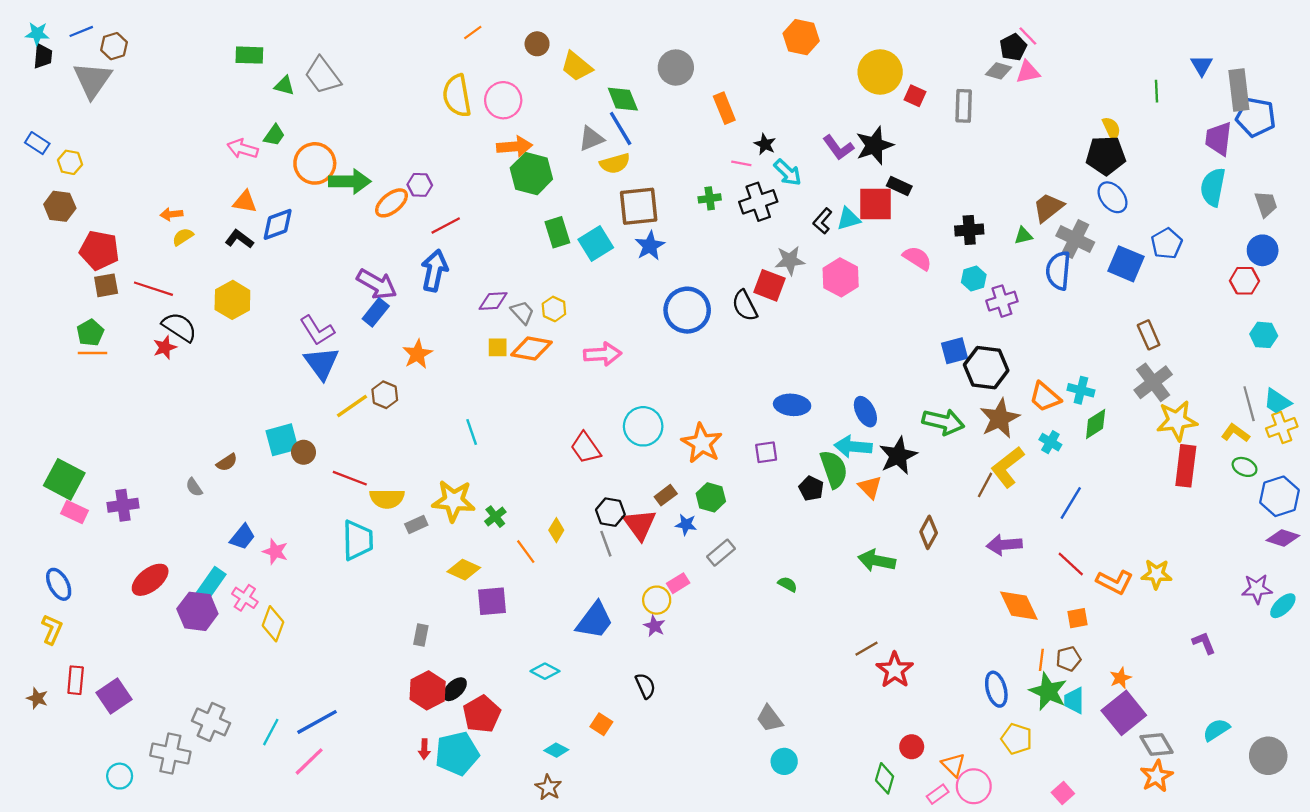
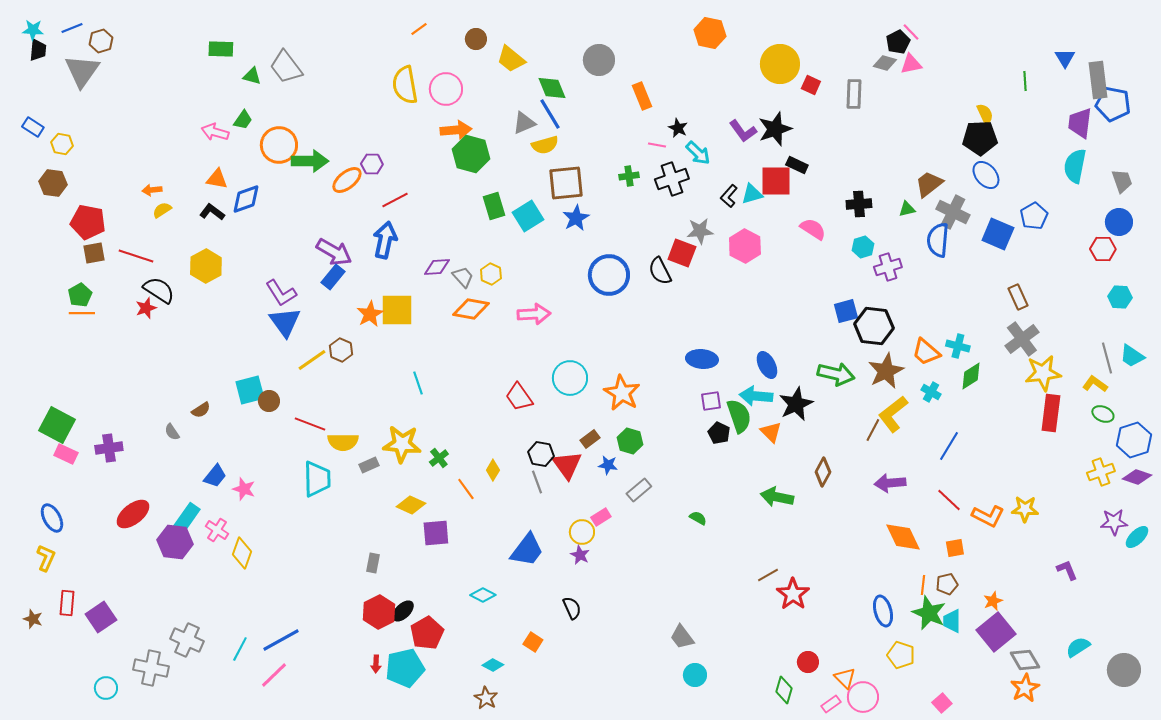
yellow square: (498, 347) -> (397, 310), moved, size x1.8
yellow cross: (1282, 427) -> (1101, 472), moved
purple square: (766, 452) -> (711, 401), moved

